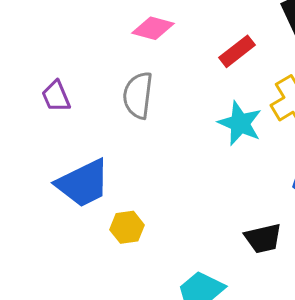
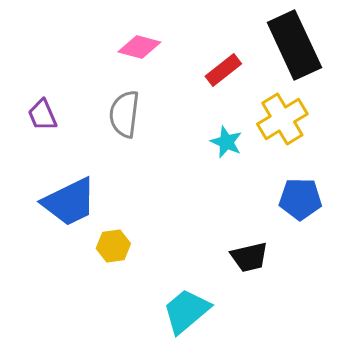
cyan star: (240, 123) -> (226, 142), size x0.7

